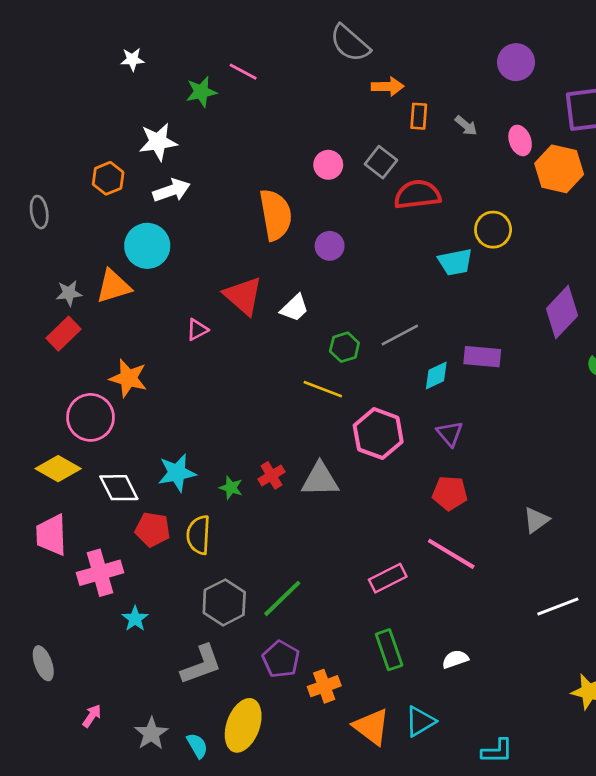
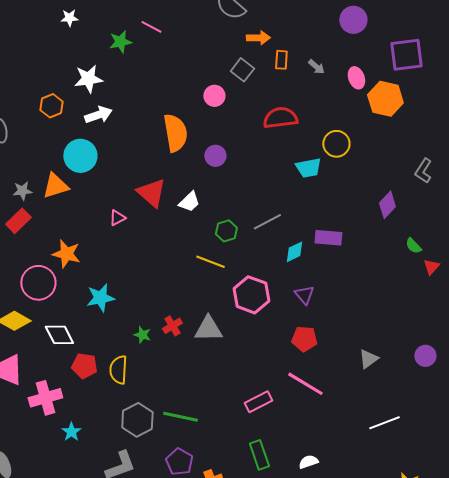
gray square: (381, 162) -> (242, 70), moved
purple diamond: (562, 312) -> (387, 205), size x0.7
cyan star: (177, 473) -> (100, 298), moved
green line: (282, 598) -> (180, 417), turned 56

